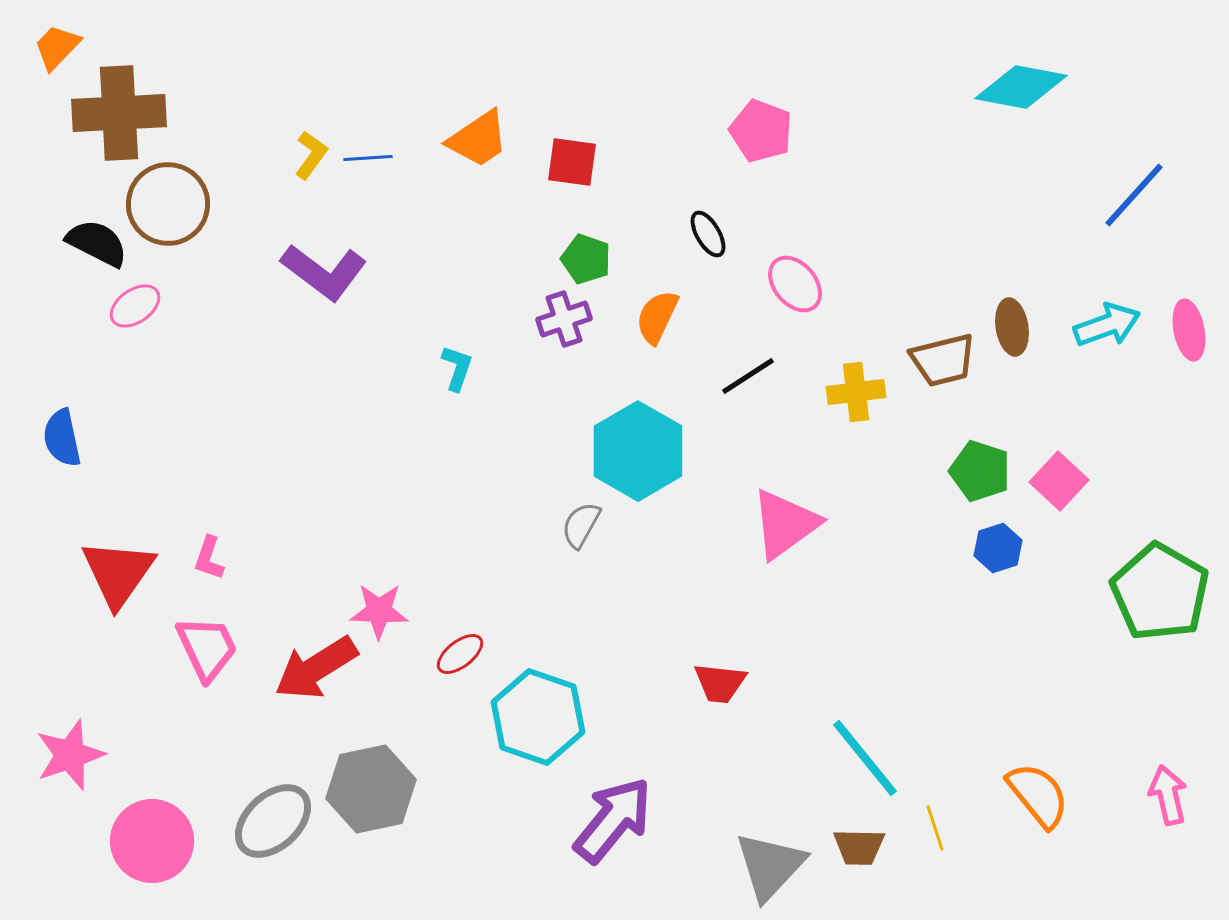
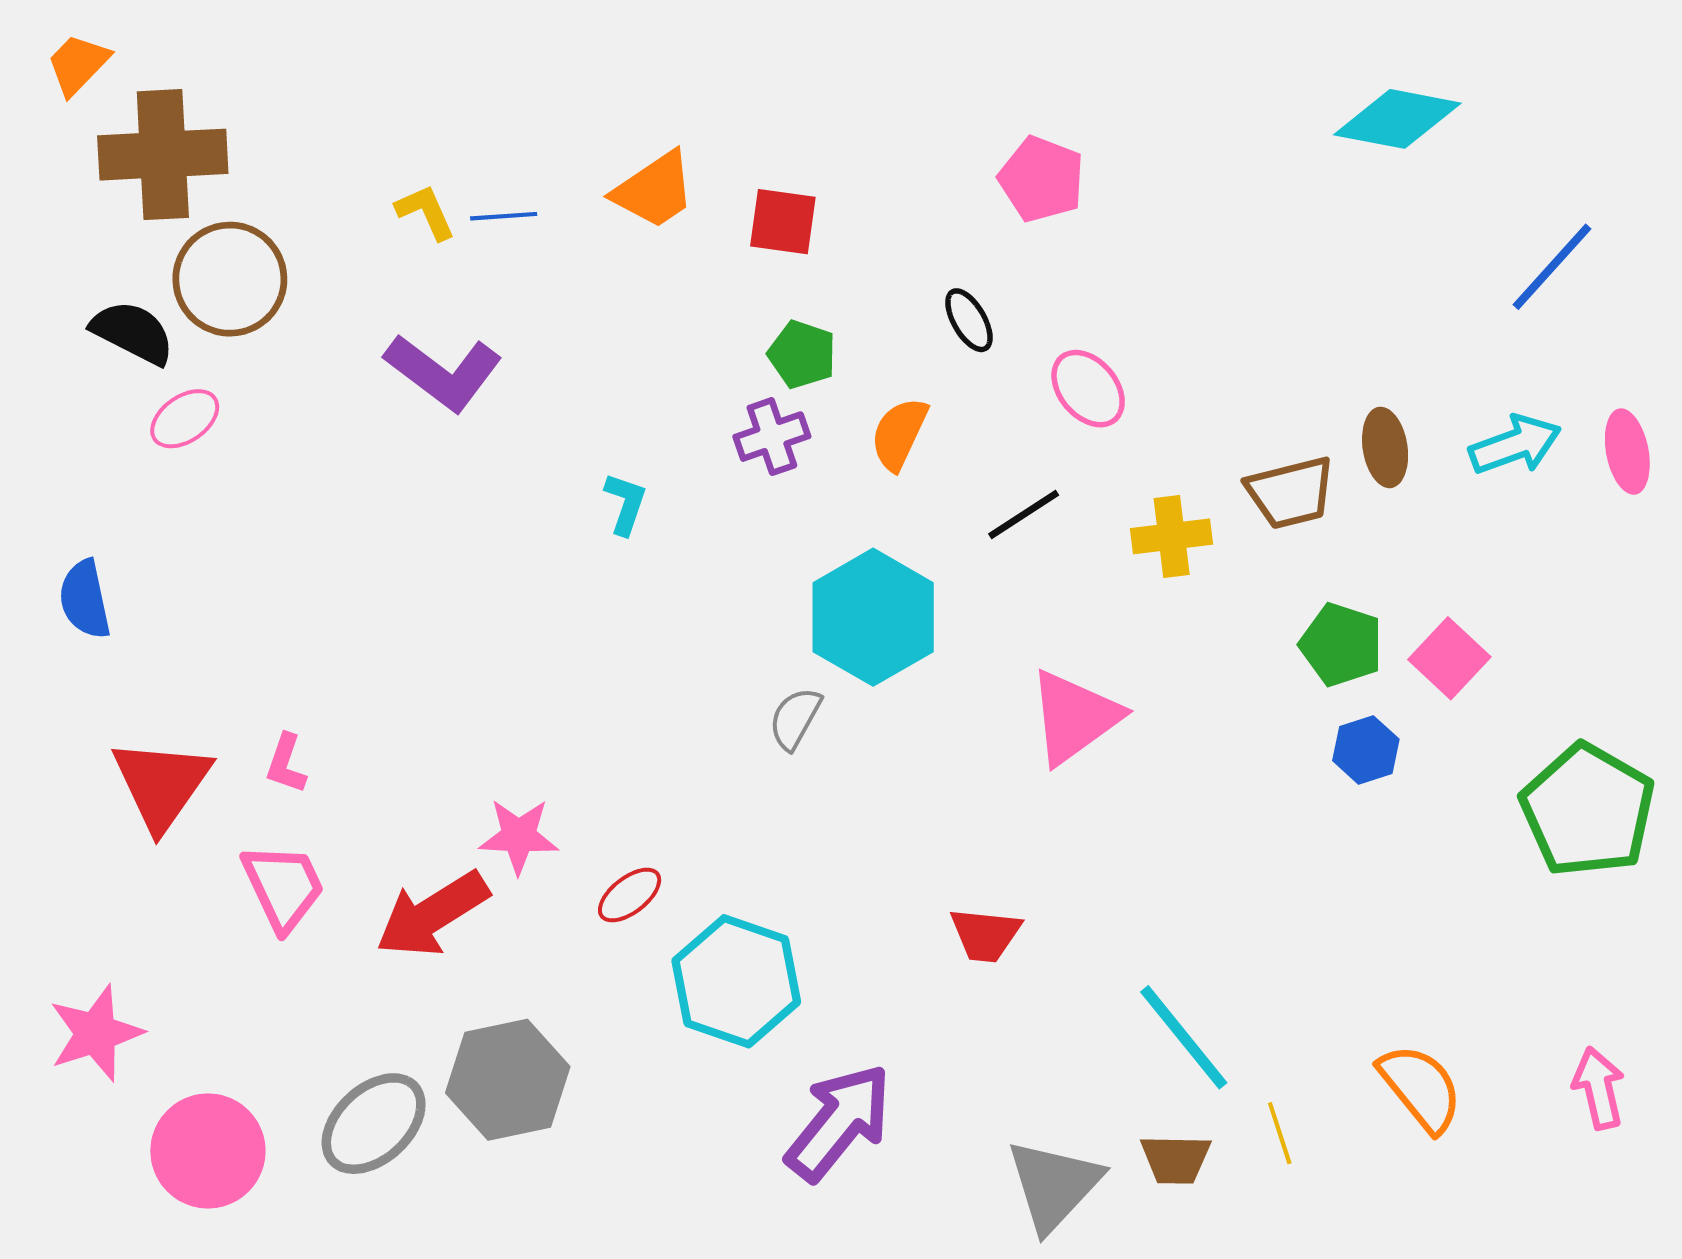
yellow L-shape: (311, 155) -> (426, 212), turned -60

